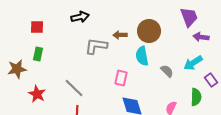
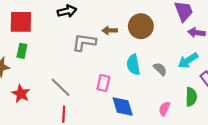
red square: (37, 27) -> (21, 22), size x1.6
cyan semicircle: (142, 56) -> (133, 65), moved
pink rectangle: (121, 78) -> (103, 83), moved

